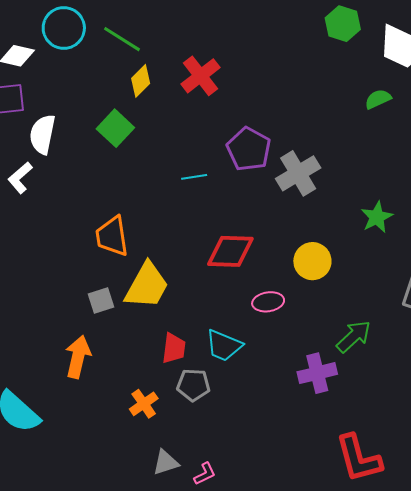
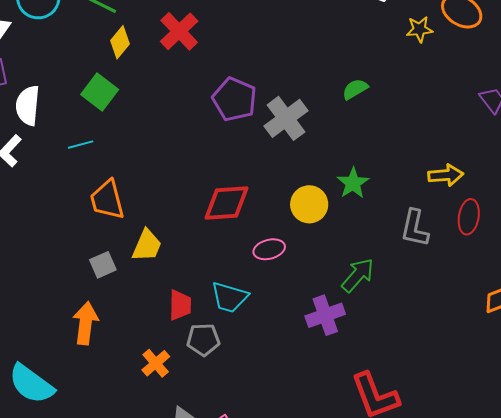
green semicircle: (378, 99) -> (355, 89), moved
cyan line: (194, 177) -> (81, 145), moved
green star: (377, 217) -> (353, 183), moved
yellow trapezoid: (147, 286) -> (147, 246), size x0.7

